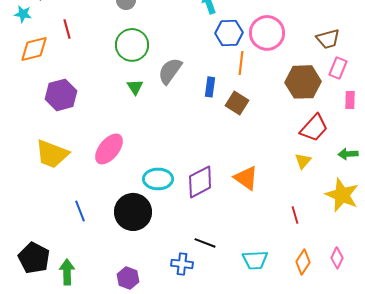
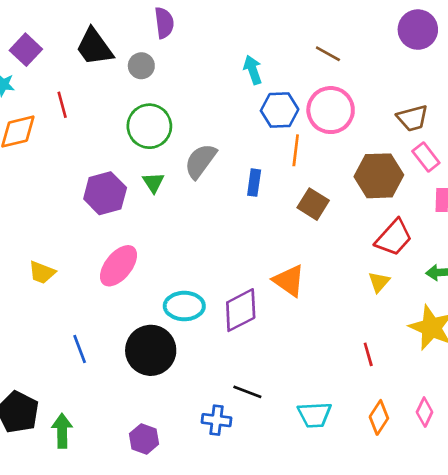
pink rectangle: (338, 68) -> (426, 157), turned -60
purple hexagon: (61, 95) -> (105, 193), moved
brown square: (237, 103) -> (313, 204), moved
yellow trapezoid: (52, 154) -> (42, 272), size x0.6
orange triangle: (246, 178) -> (289, 281), moved

